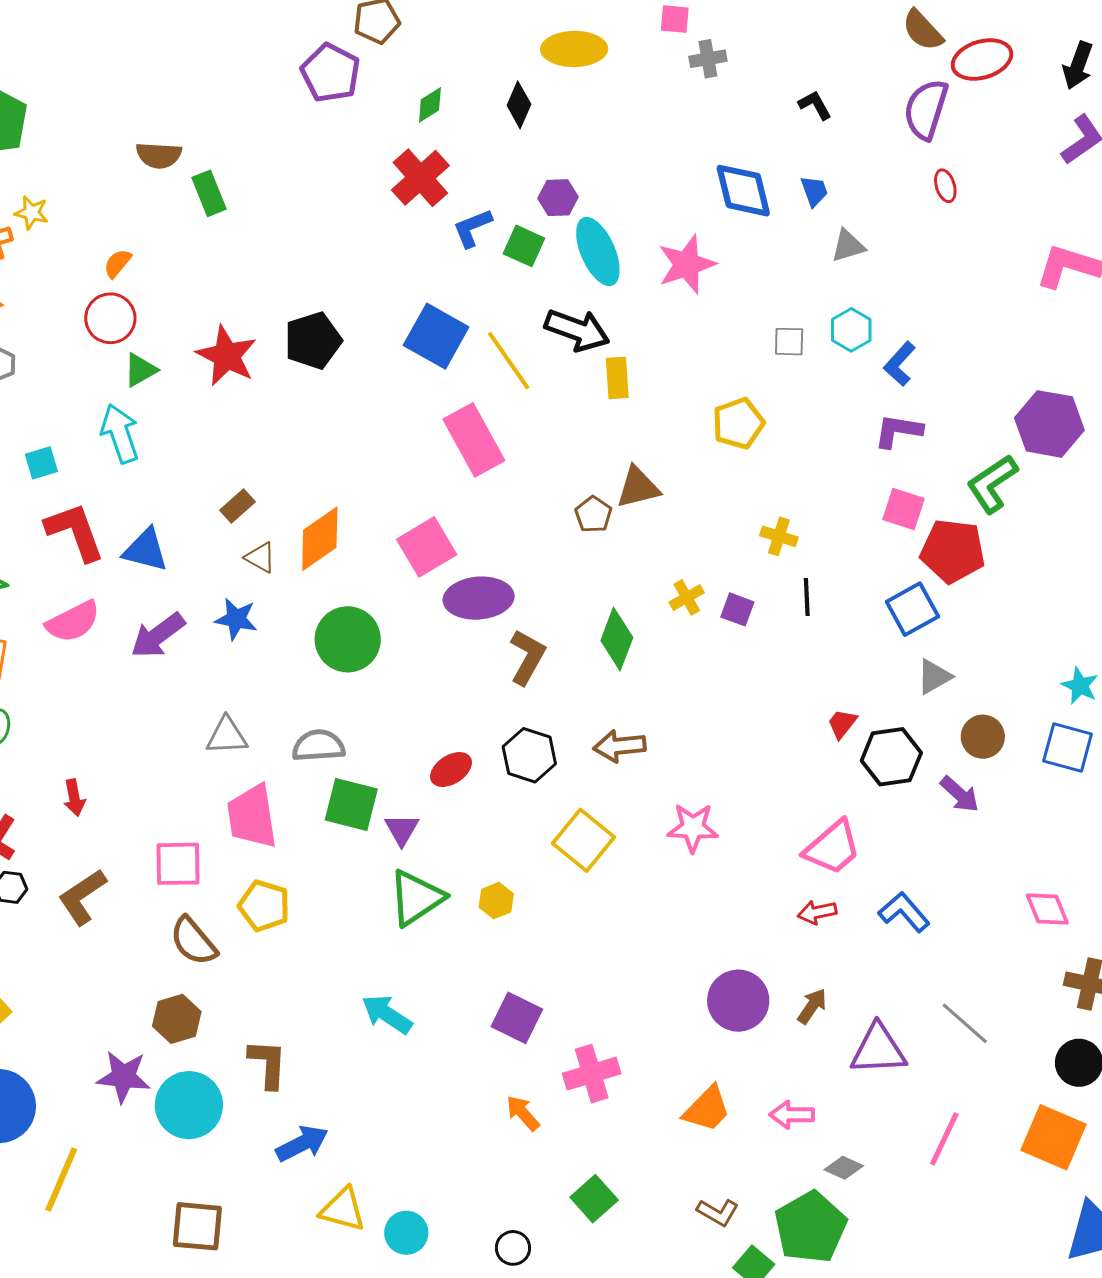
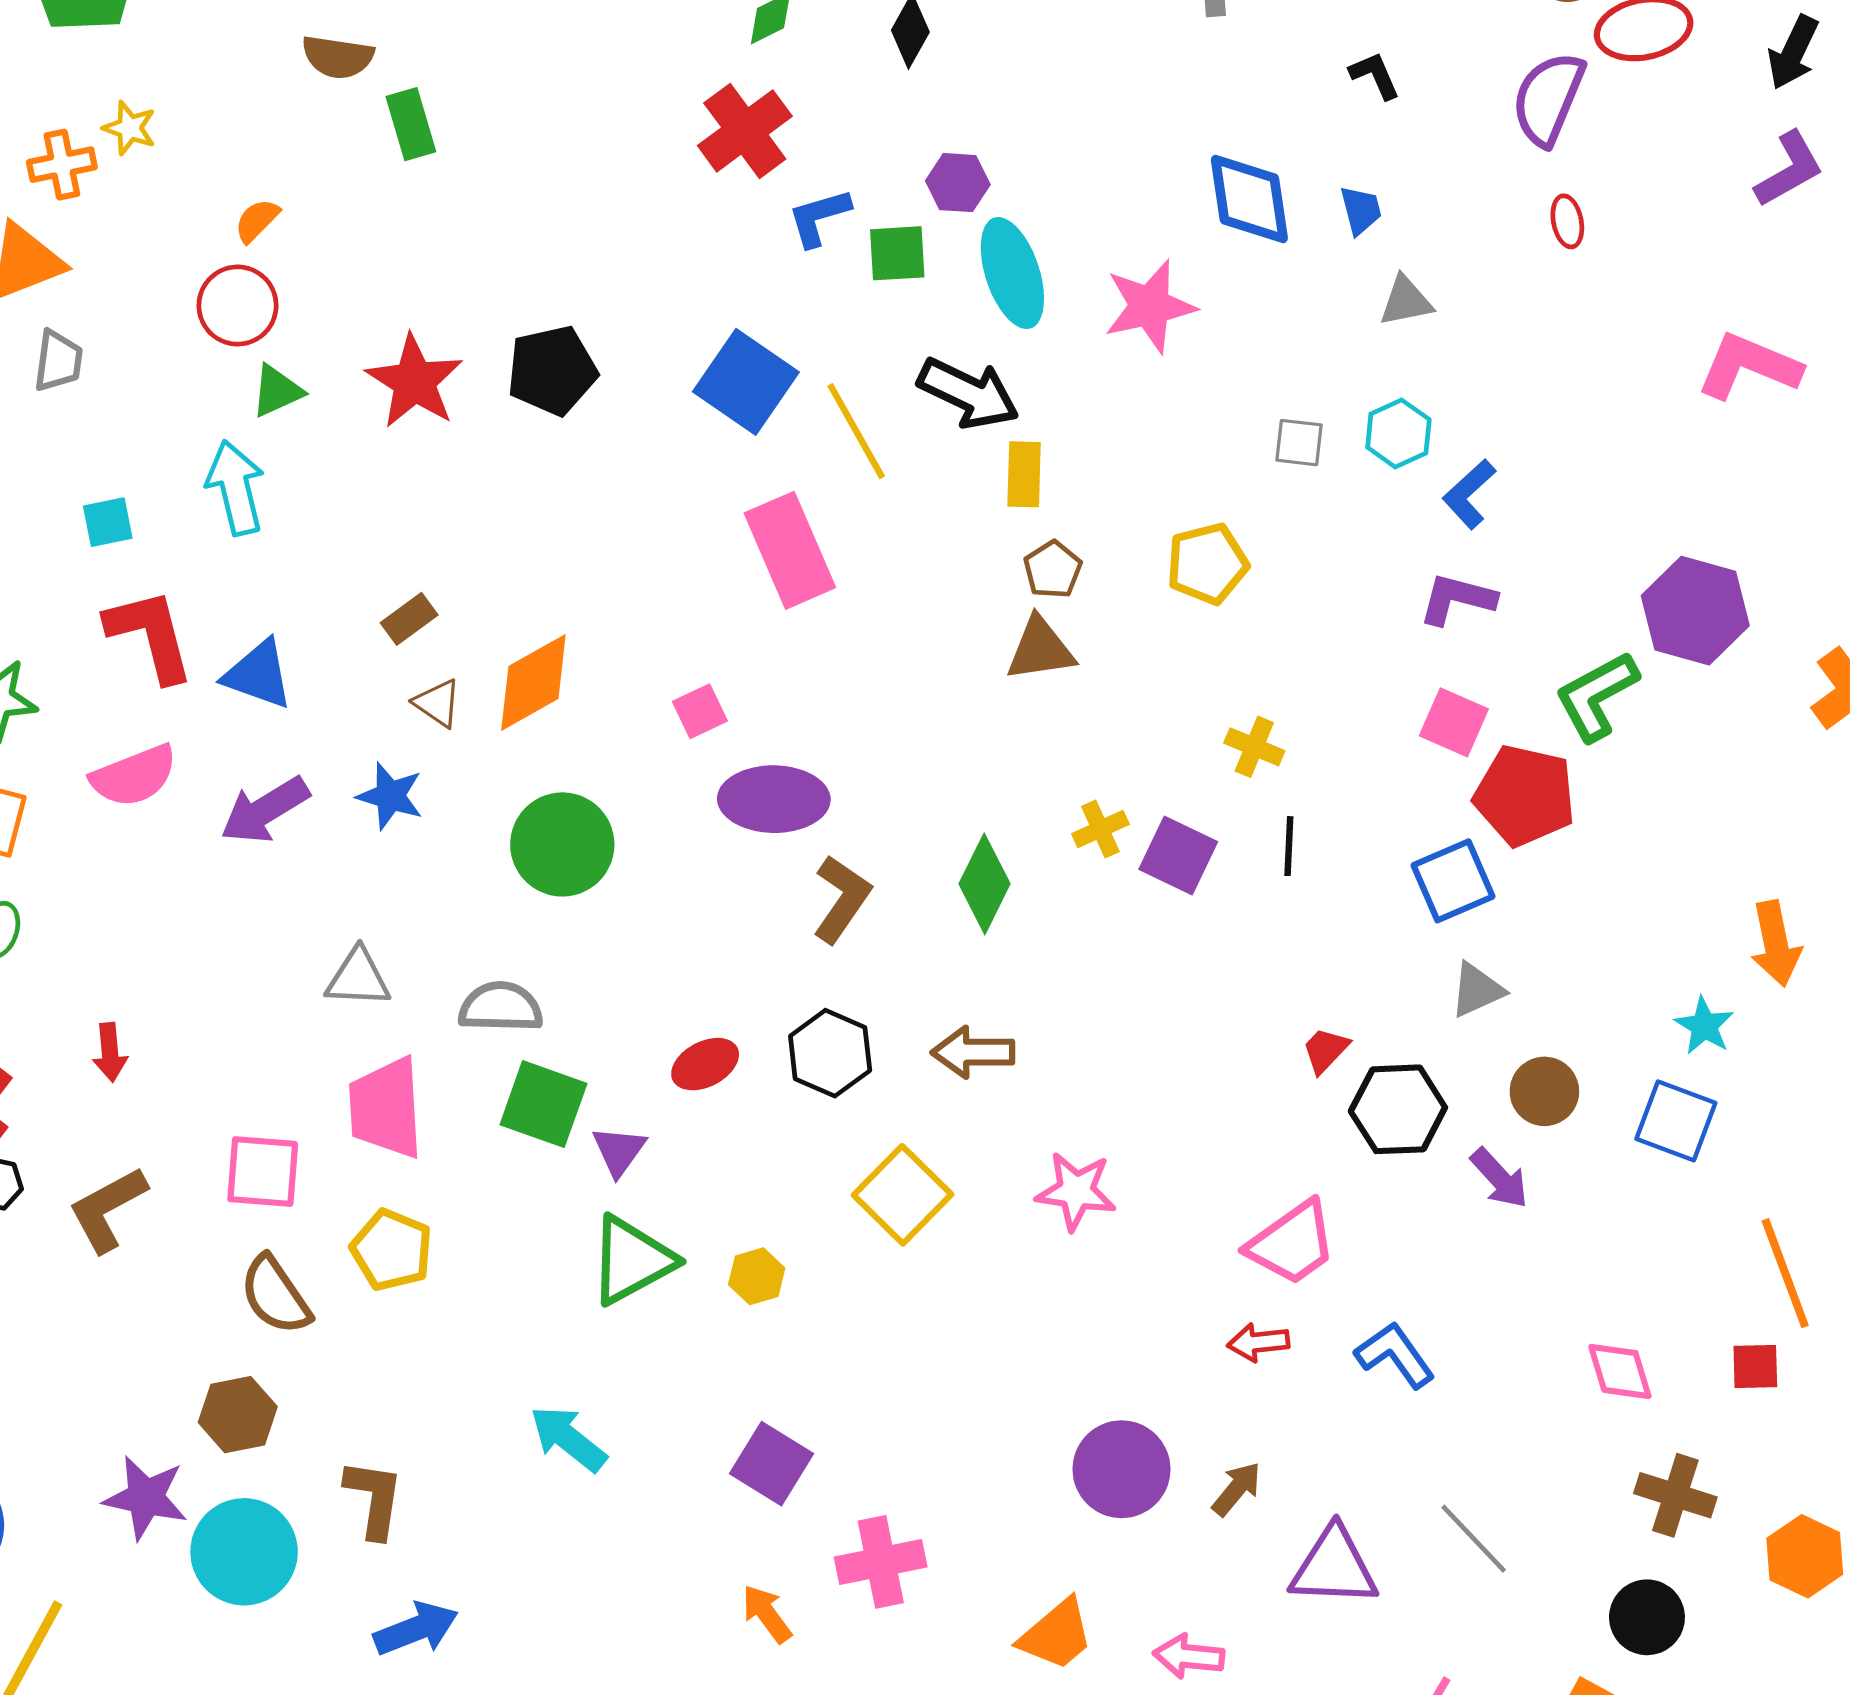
green square: (524, 246) -> (897, 253), turned -33
brown pentagon: (593, 514) -> (1053, 570), moved
pink square: (427, 547) -> (700, 711), size x0.6
purple square: (737, 609) -> (1178, 855), size x1.4

